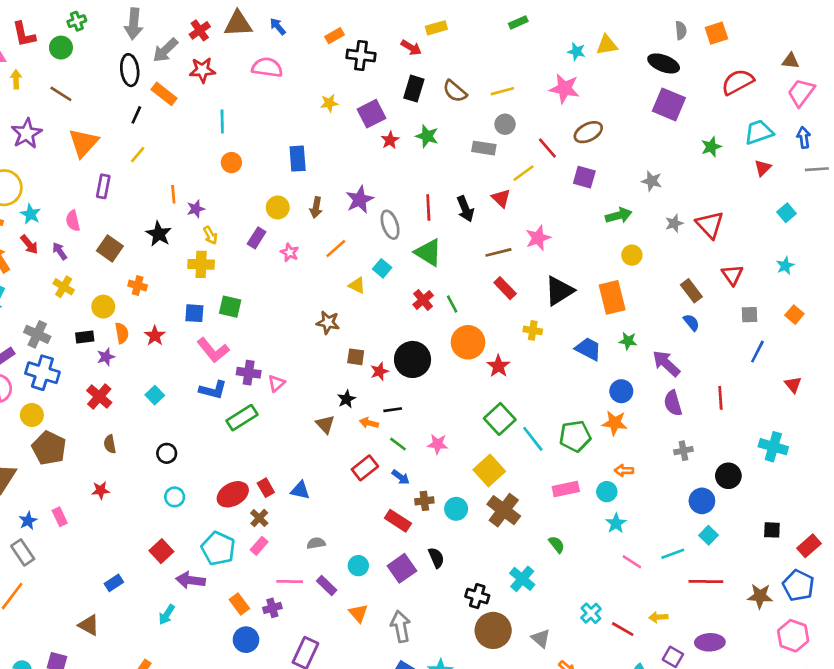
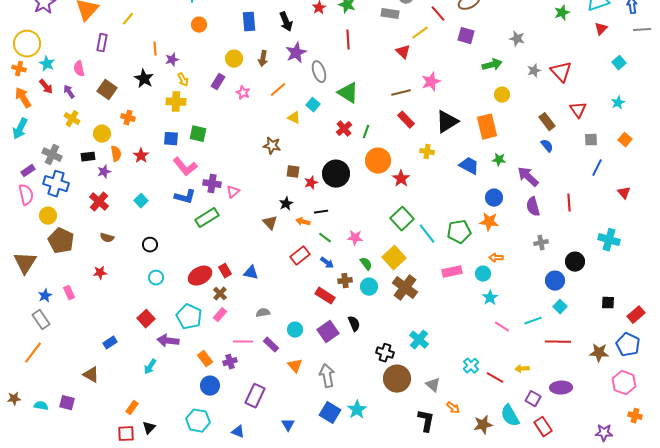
red line: (428, 207) -> (348, 40), moved
black arrow: (465, 209) -> (286, 22), moved
green line: (452, 304) -> (366, 132), turned 48
brown semicircle: (110, 444) -> (107, 238), turned -64
green semicircle: (557, 545) -> (366, 264), moved

